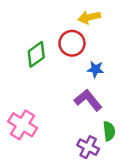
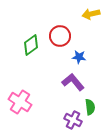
yellow arrow: (89, 17) -> (91, 14), moved

